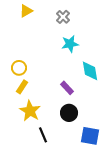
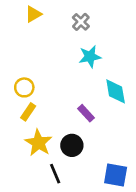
black circle: (69, 113) -> (72, 145), moved

